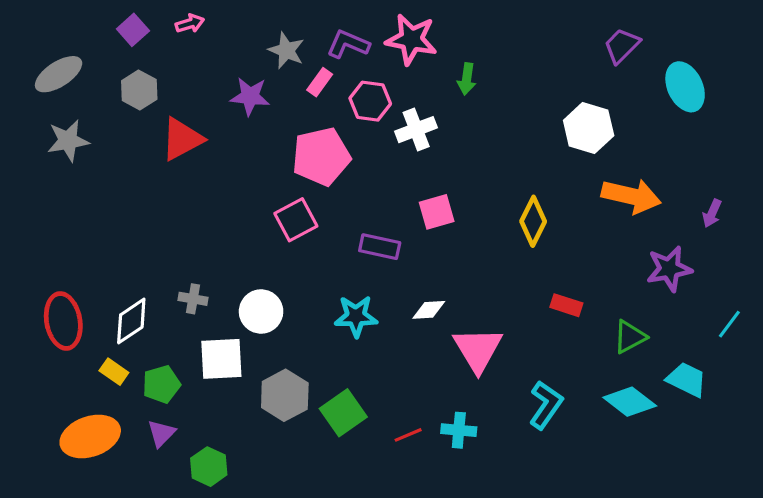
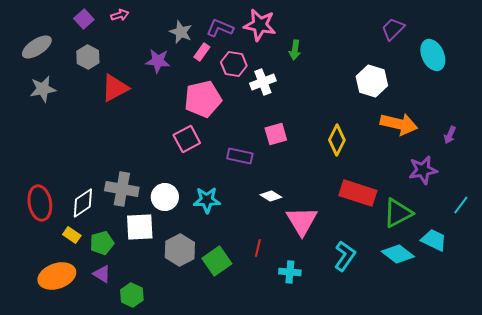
gray cross: (193, 299) -> (122, 189), size x1.8
red rectangle: (566, 305) -> (358, 193), size x1.8
white diamond: (429, 310) -> (271, 196), turned 35
cyan star: (356, 316) -> (207, 200), moved
green triangle: (630, 337) -> (398, 213), size x1.4
purple triangle: (161, 433) -> (102, 274), turned -42
red line: (408, 435) -> (258, 248), moved, turned -54

